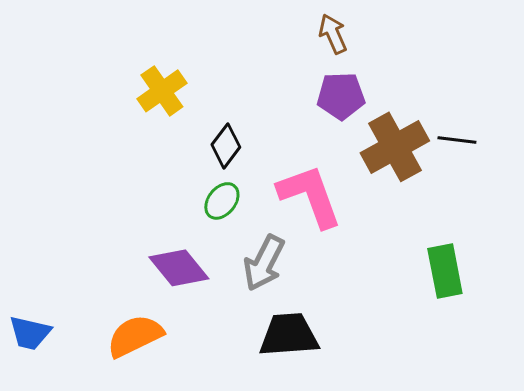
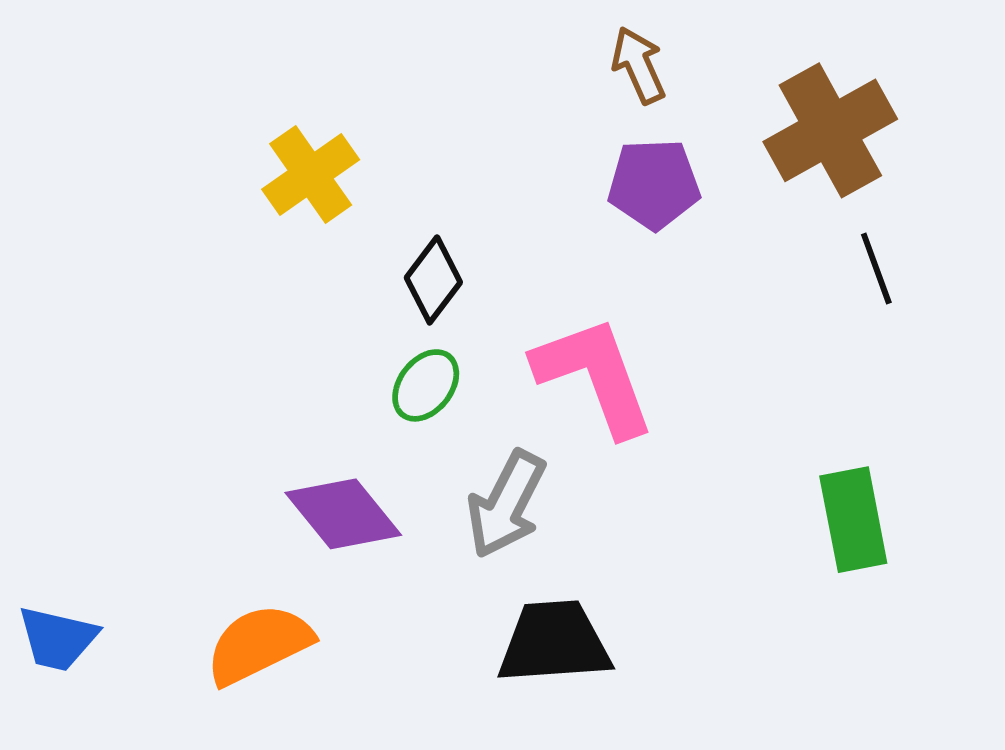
black line: (457, 140) -> (876, 268), turned 63
brown cross: (395, 147) -> (830, 130), moved

